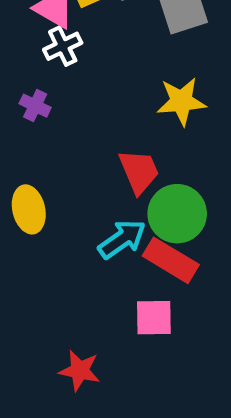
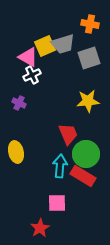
cyan arrow: (122, 239) -> (60, 166), turned -50
pink square: (154, 318) -> (57, 203), moved
red star: (80, 371) -> (40, 228), turned 30

